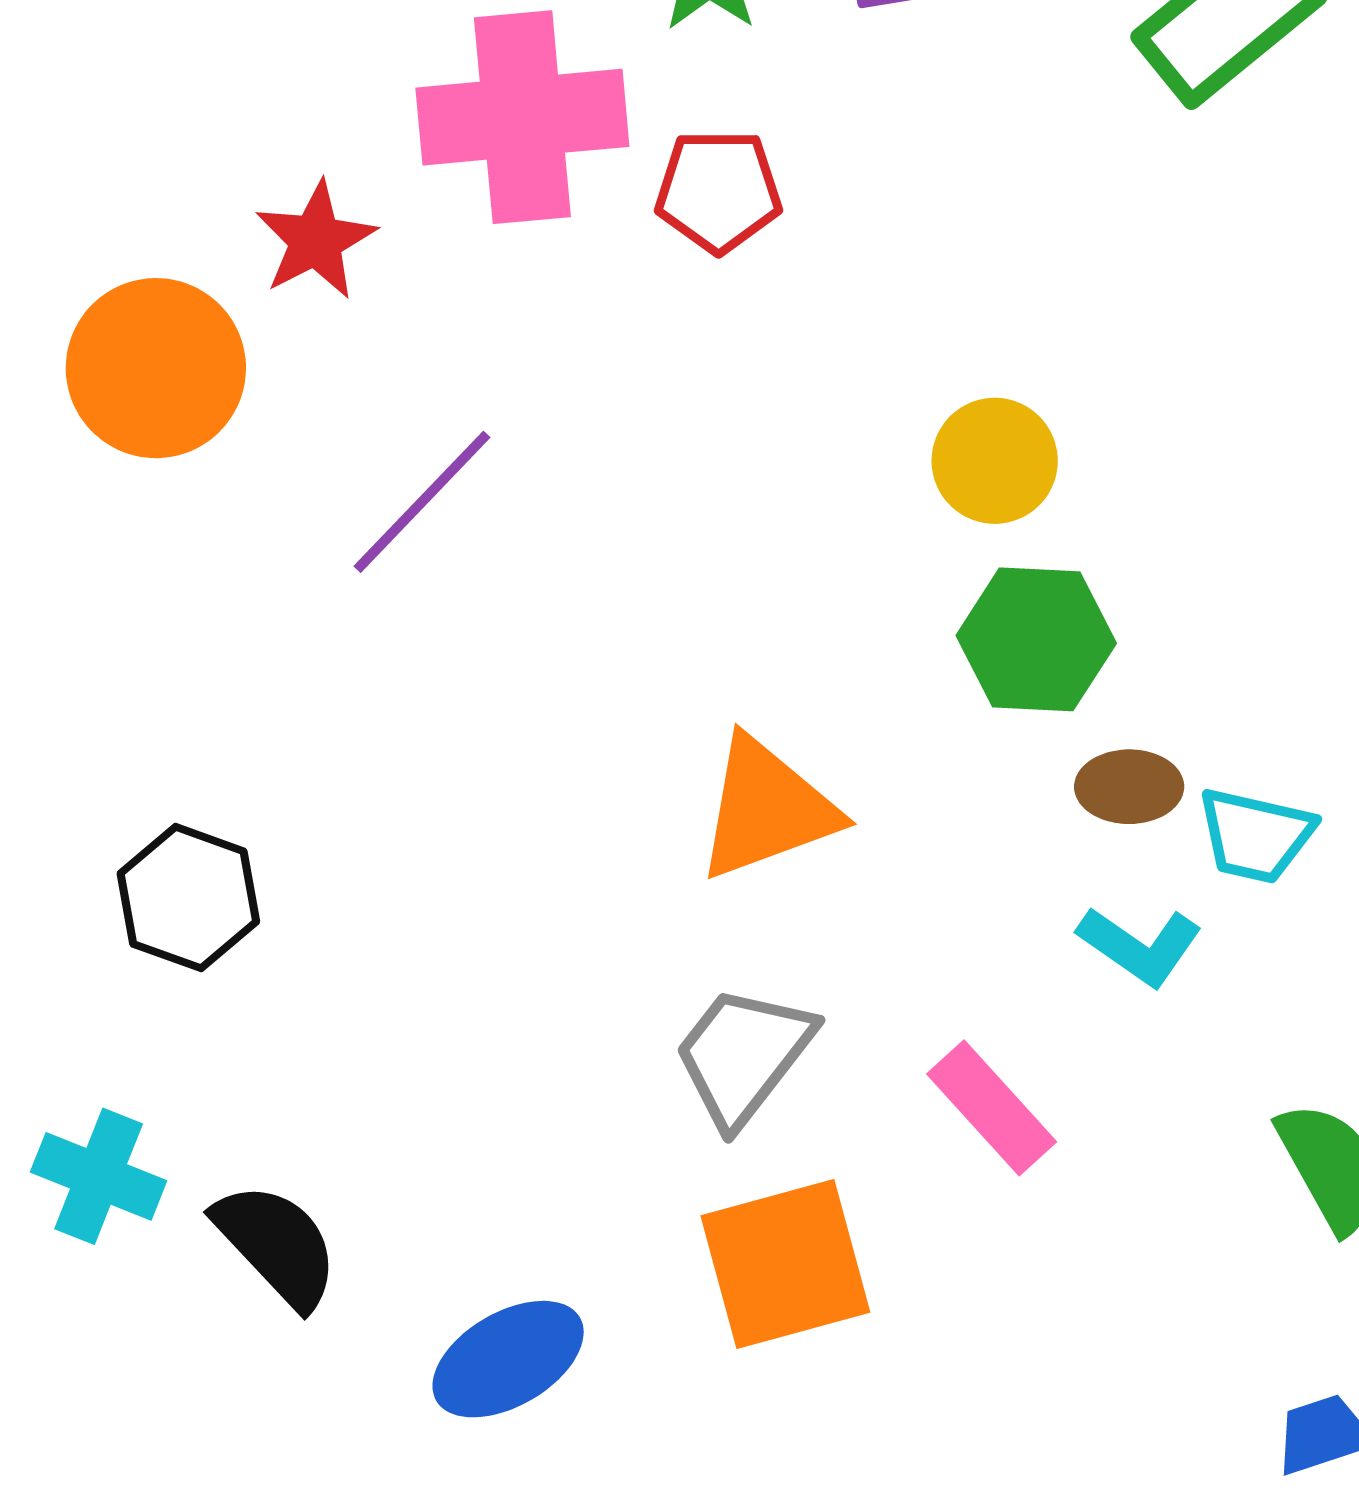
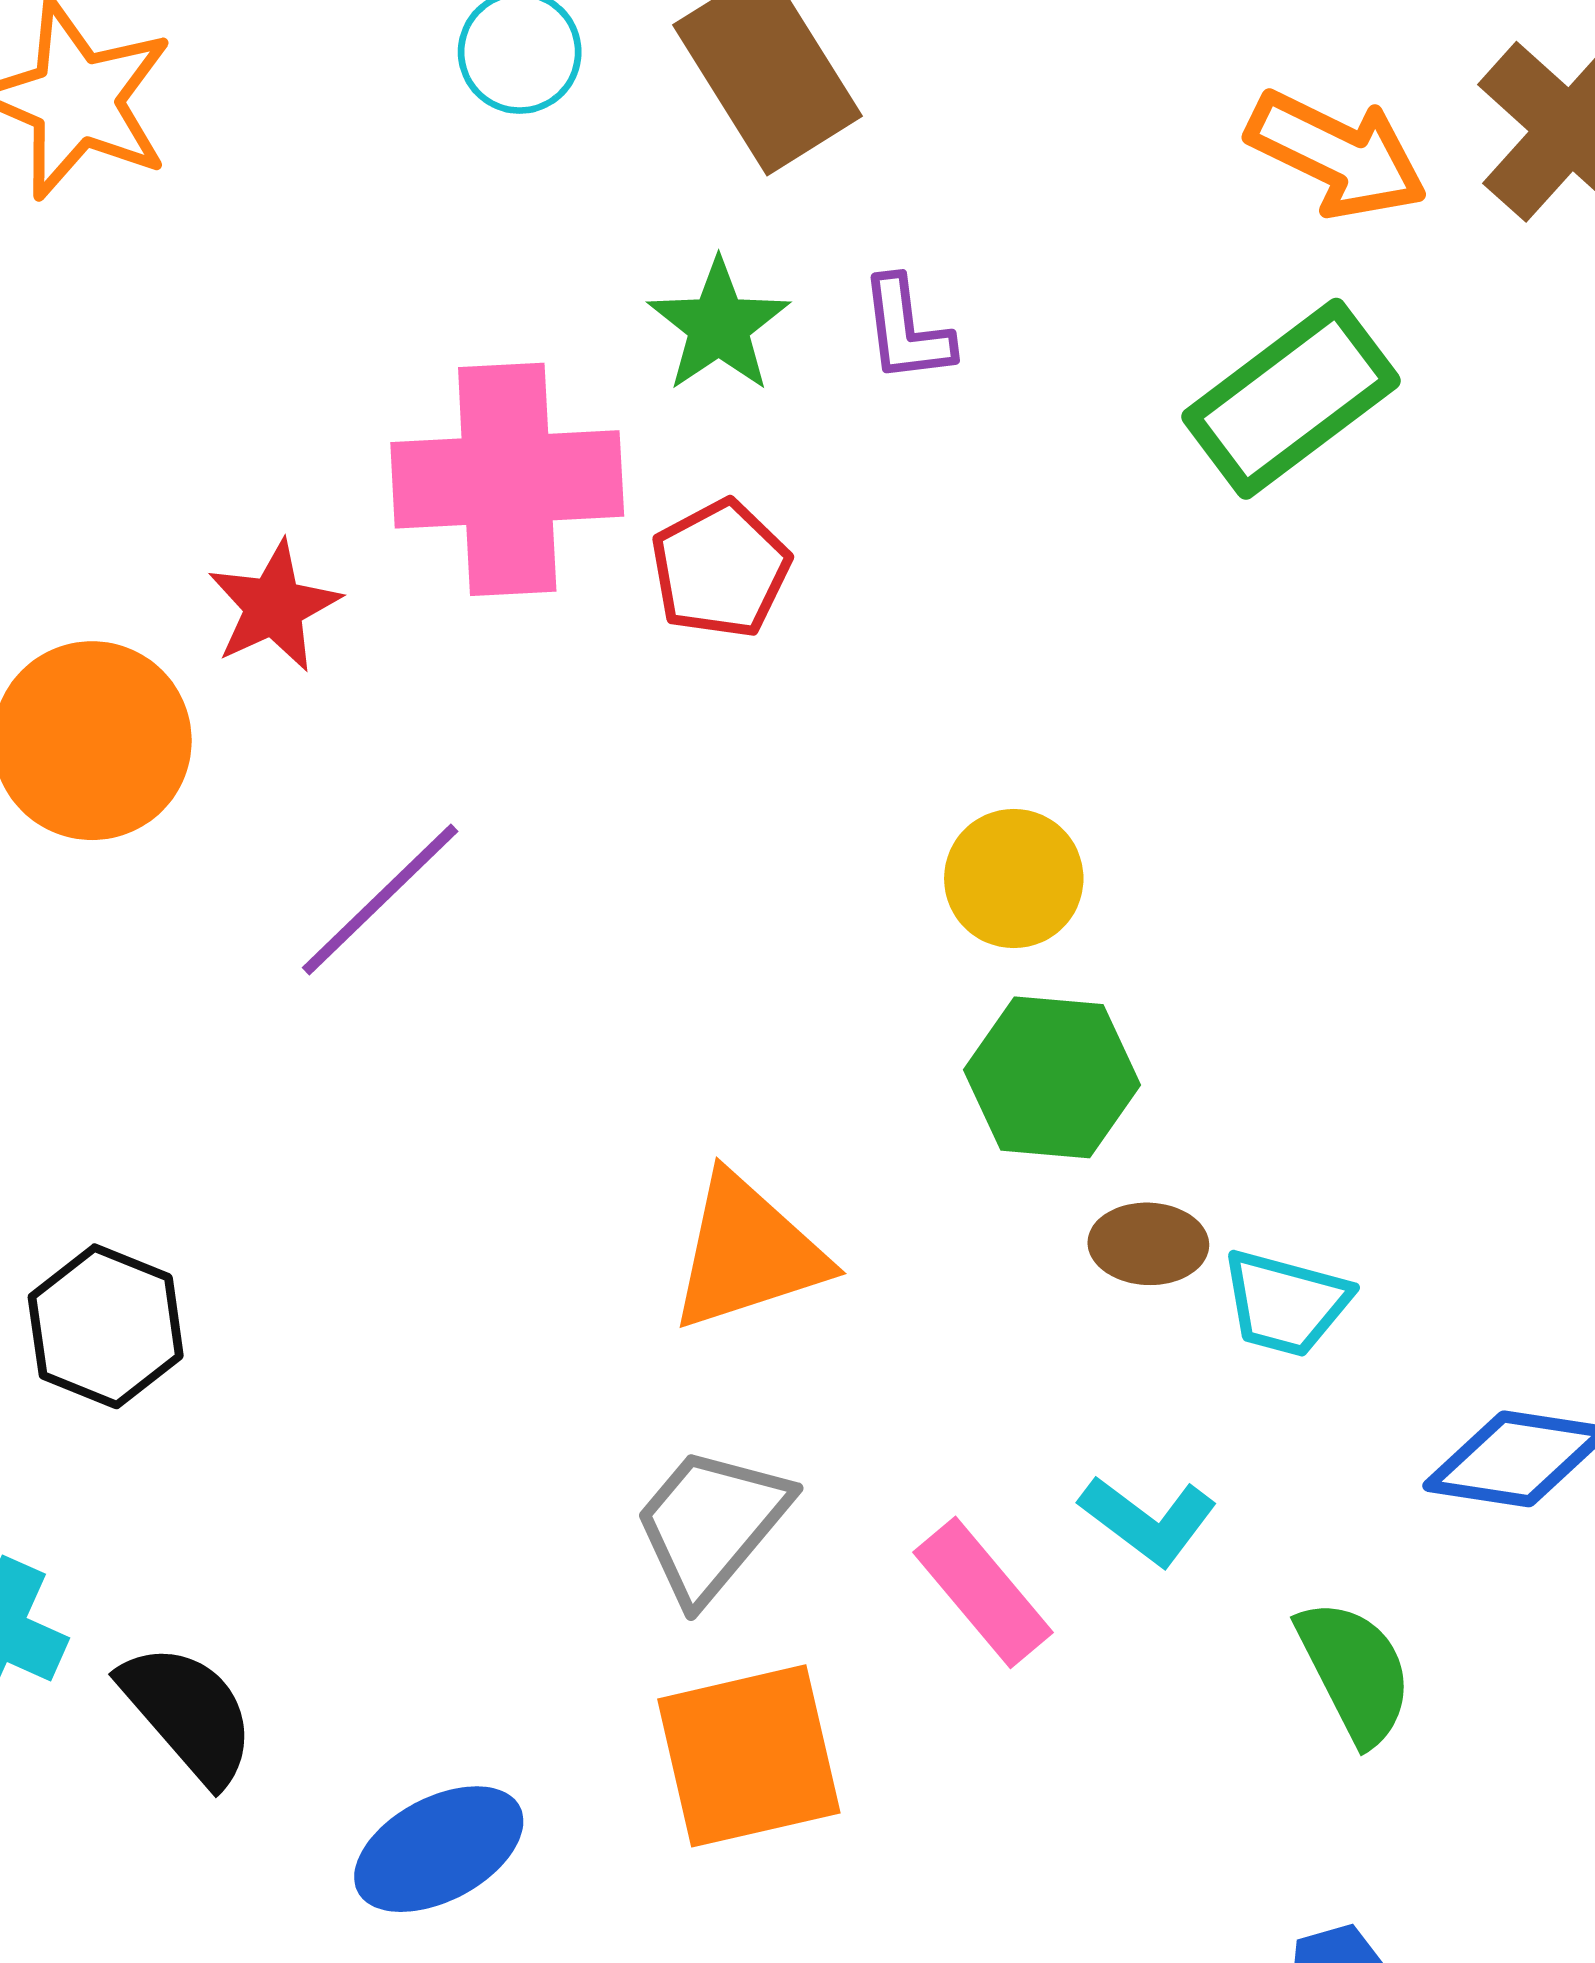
red pentagon: (718, 191) -> (720, 569), turned -30
cyan L-shape: (1140, 946) -> (1148, 1520), moved

